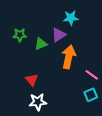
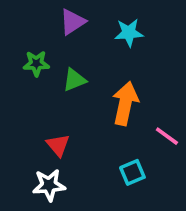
purple triangle: (59, 35) -> (73, 22), moved
cyan square: (91, 95) -> (132, 172), moved
white star: (38, 102) -> (49, 185), moved

